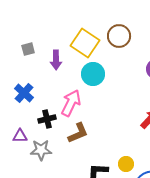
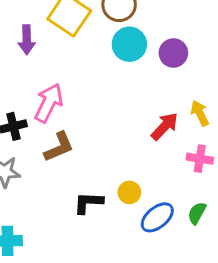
cyan circle: (93, 74) -> (129, 44), moved

